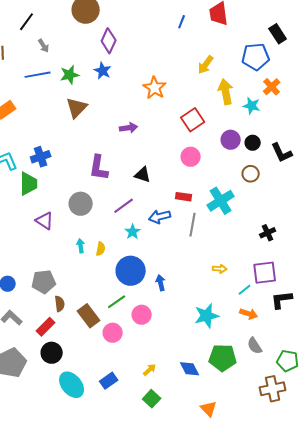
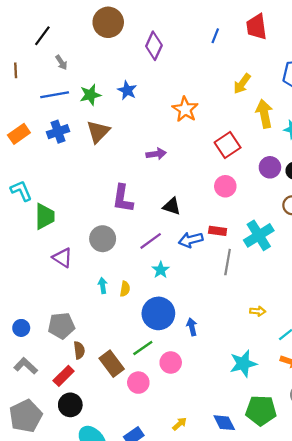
purple diamond: (109, 41) -> (154, 46), moved
blue cross: (41, 157) -> (58, 132), moved
blue arrow: (160, 217) -> (191, 240), moved

